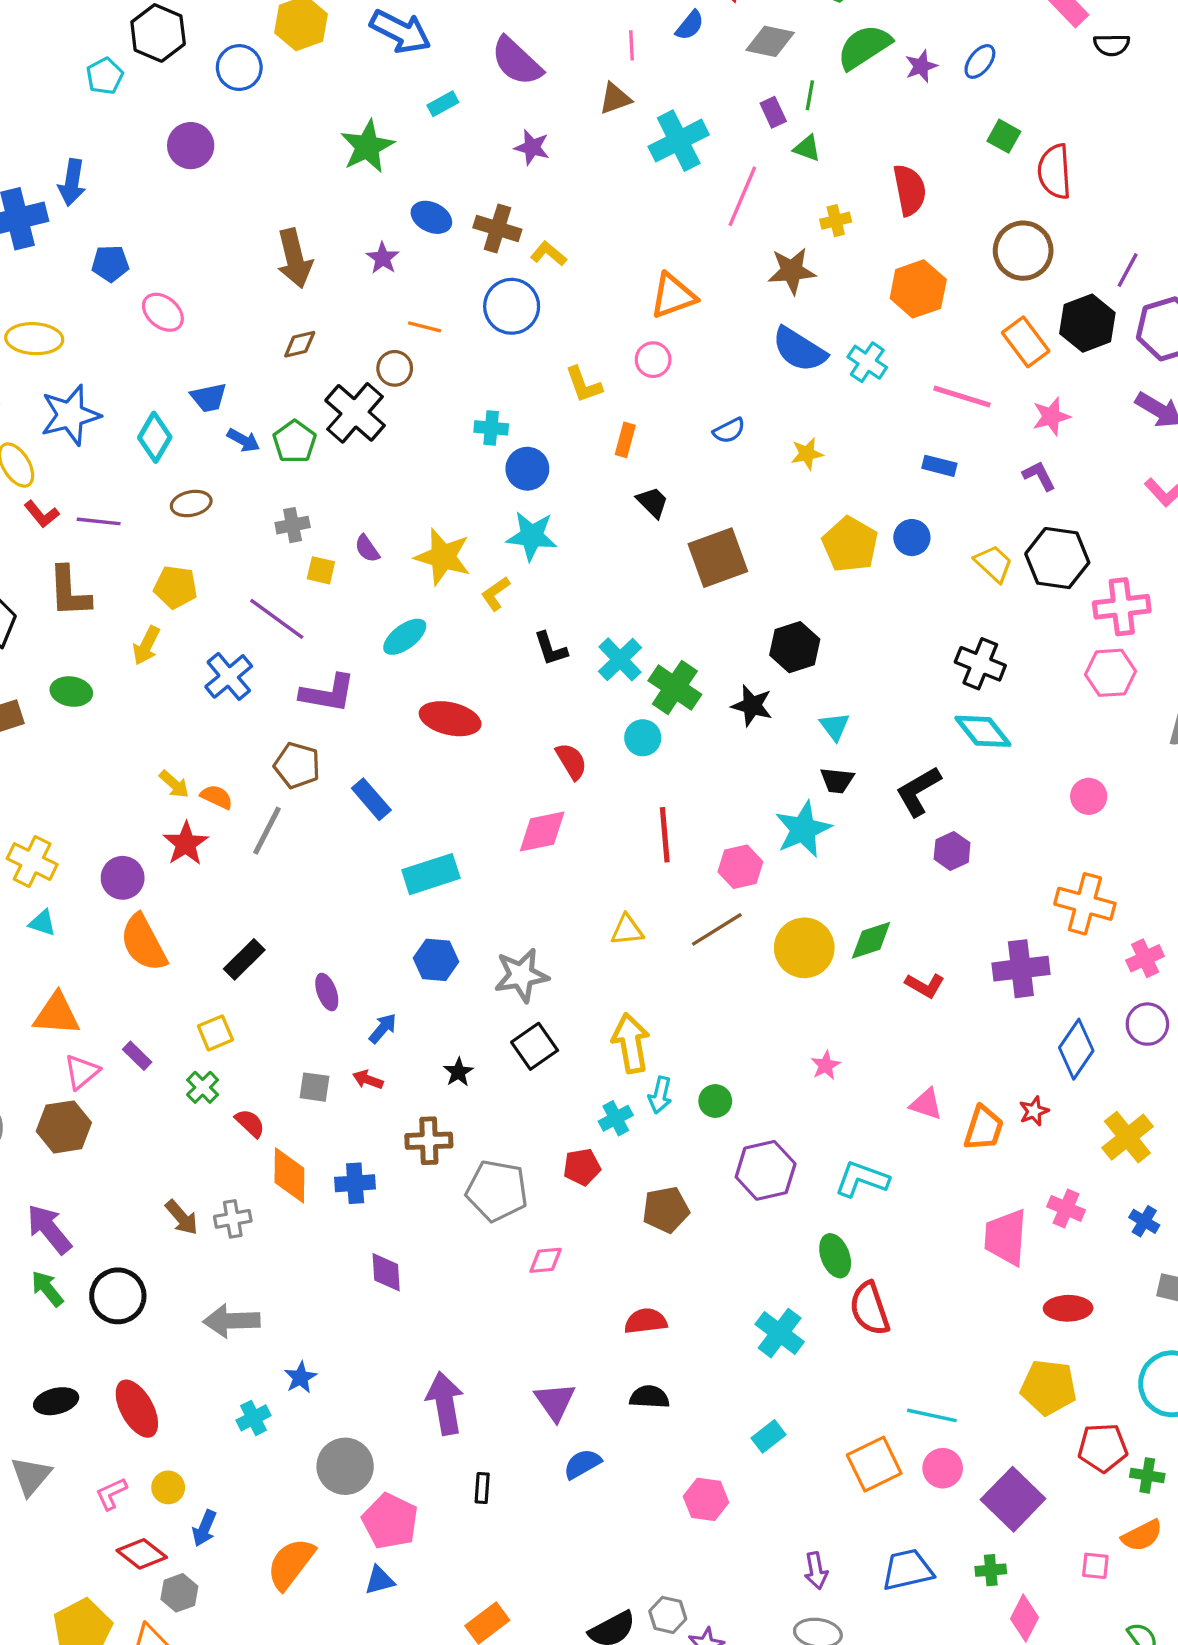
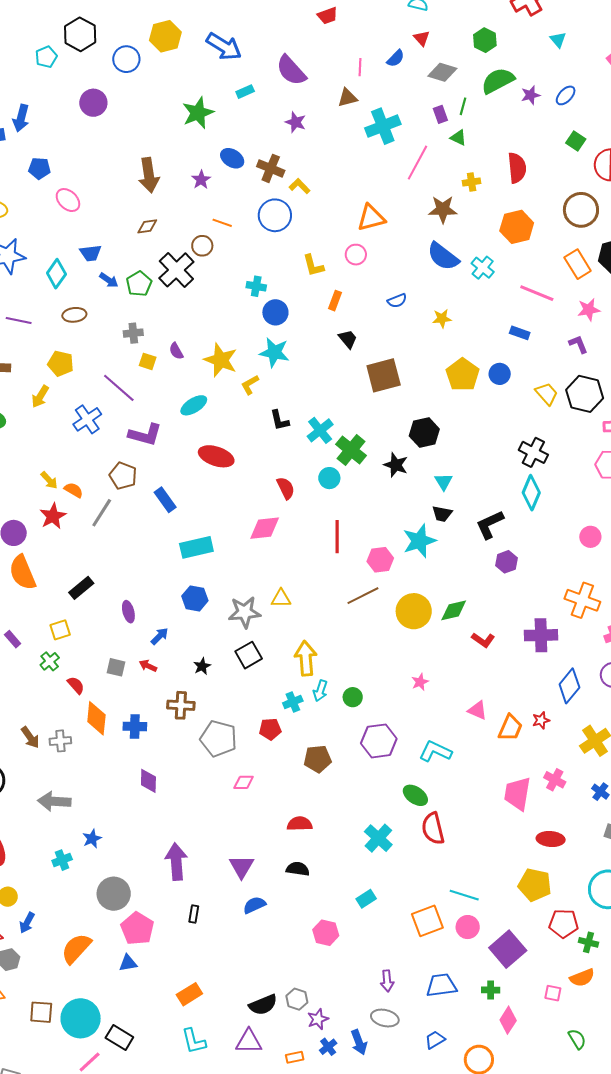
cyan diamond: (983, 731) -> (531, 493), turned 56
yellow triangle: (627, 930) -> (281, 598), moved
green ellipse: (835, 1256) -> (415, 795), turned -40

